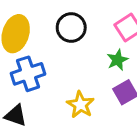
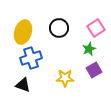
yellow star: (80, 105) -> (65, 78), turned -30

